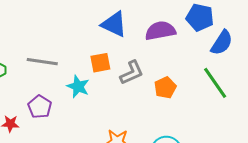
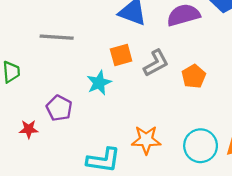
gray line: (42, 62) -> (57, 37), moved
cyan star: (78, 86) -> (99, 83), turned 30

